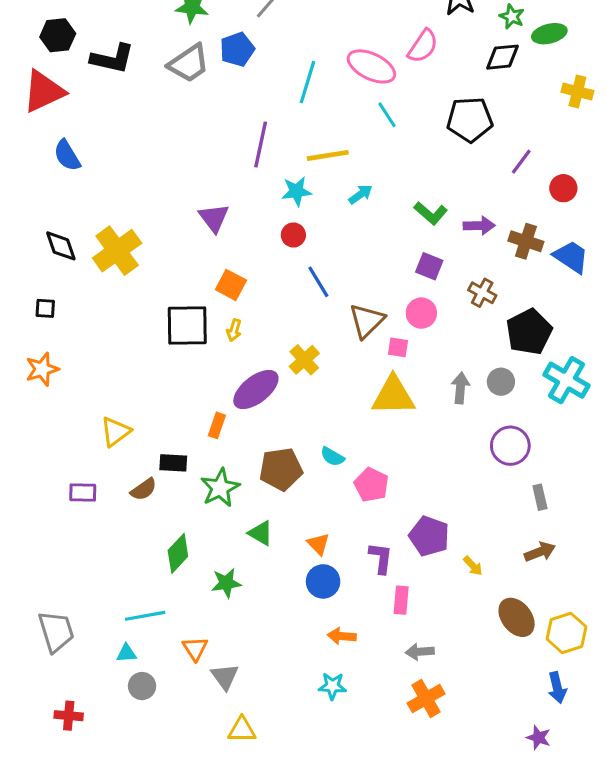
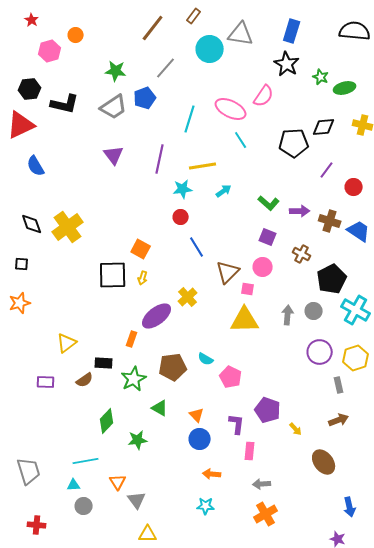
black diamond: (503, 57) -> (324, 127), moved
purple triangle: (214, 218) -> (114, 155), moved
yellow hexagon: (566, 633) -> (356, 358), moved

